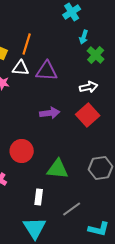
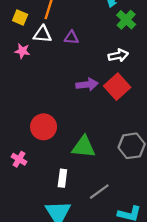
purple triangle: (47, 71) -> (71, 38), size x0.6
purple arrow: (50, 113) -> (87, 84), moved

